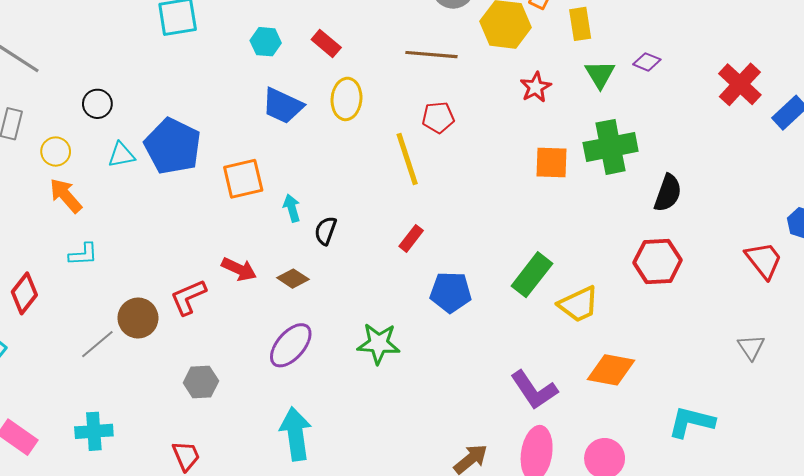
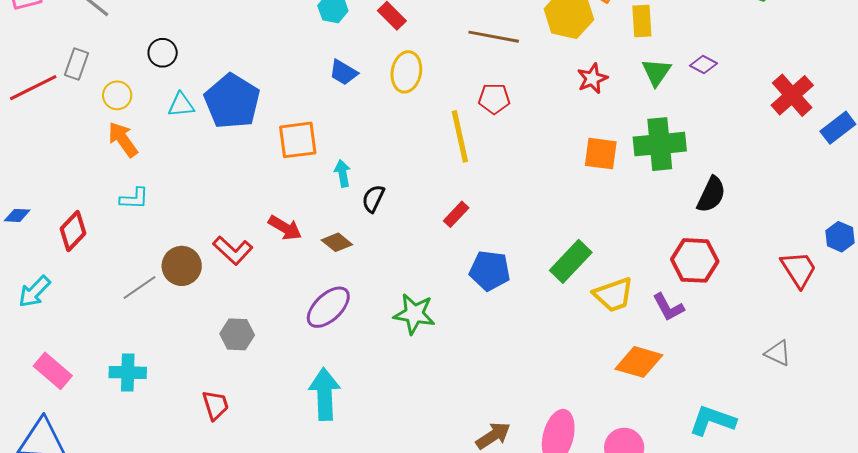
blue trapezoid: (283, 106) -> (343, 72), size x0.7
red L-shape: (188, 297) -> (233, 250), turned -120
gray triangle: (751, 347) -> (778, 353), turned -36
purple L-shape: (534, 390) -> (668, 307), moved, size x0.7

